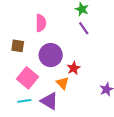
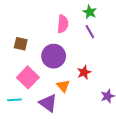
pink semicircle: (41, 23) -> (63, 24), moved
red star: (74, 68) -> (84, 72), moved
cyan line: (24, 101) -> (14, 100), moved

